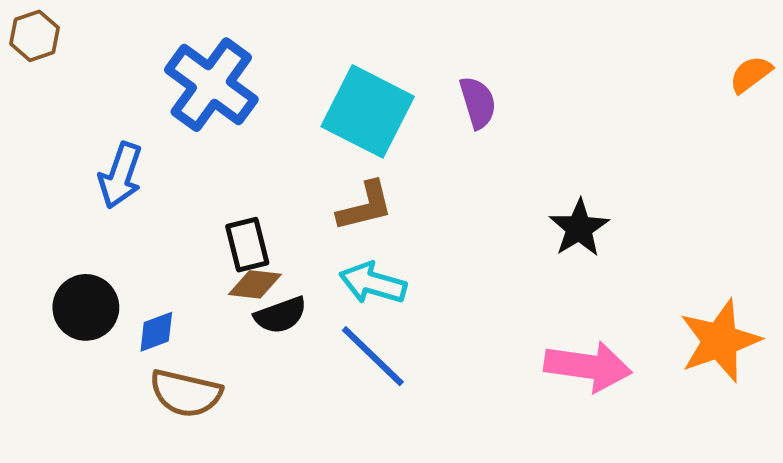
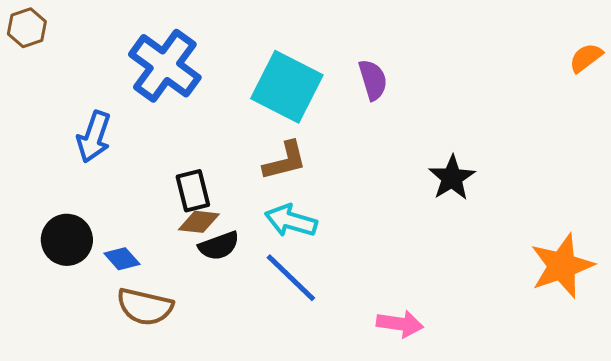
blue diamond: (156, 332) -> (122, 259), turned 69
pink arrow: (588, 366) -> (400, 324), moved, size x0.7

